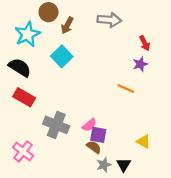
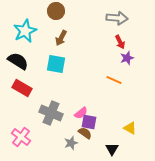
brown circle: (48, 12) -> (56, 11), moved
gray arrow: (109, 20) -> (117, 18), moved
brown arrow: (67, 25) -> (61, 38), moved
red arrow: (145, 43) -> (120, 42), moved
cyan square: (62, 56) -> (56, 64), moved, turned -36
gray star: (104, 165) -> (71, 143), moved

